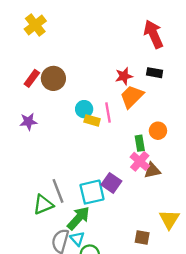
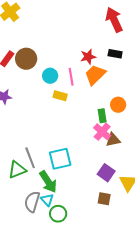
cyan circle: (84, 109) -> (50, 76), moved
pink line: (108, 113) -> (71, 77), moved
purple square: (111, 183) -> (106, 173), moved
green arrow: (78, 218) -> (48, 182), turned 105

